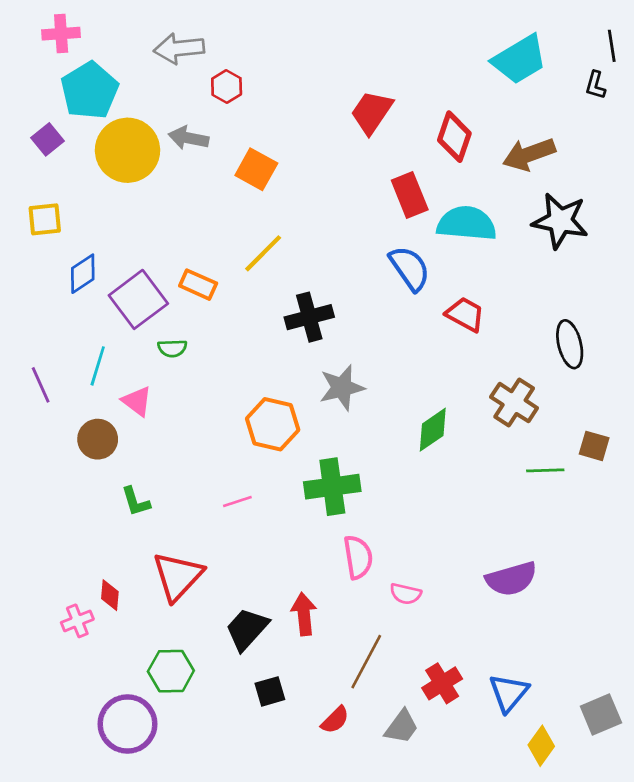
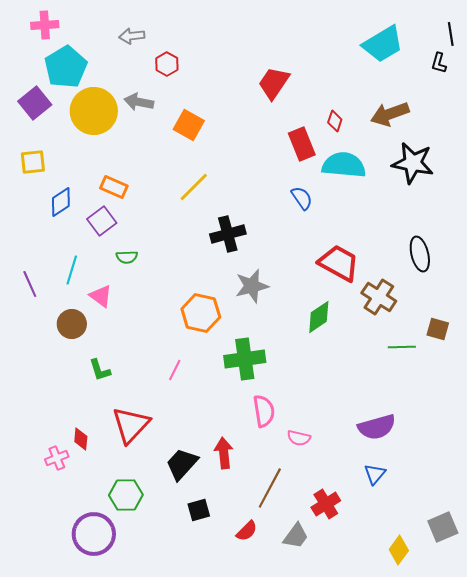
gray arrow: (179, 49) -> (132, 36), size x0.7
red diamond: (454, 137) -> (335, 121), moved, size x0.6
purple square: (47, 139) -> (35, 103), size x1.4
blue semicircle: (410, 268) -> (302, 198), size x0.7
orange rectangle: (198, 285) -> (114, 187), moved
purple square: (138, 299) -> (102, 221), size x0.7
red trapezoid: (465, 314) -> (339, 263), moved, size x1.4
pink line: (237, 502) -> (175, 370), turned -45
blue triangle: (509, 693) -> (375, 474), moved, size x0.7

